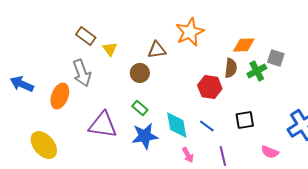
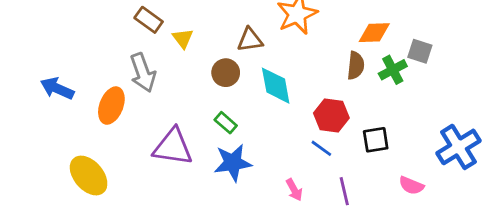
red hexagon: (210, 87) -> (331, 116), moved
cyan diamond: (177, 125) -> (276, 86), moved

